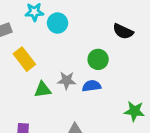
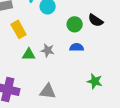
green circle: (98, 59) -> (75, 24), moved
blue semicircle: (92, 86) -> (77, 47), moved

